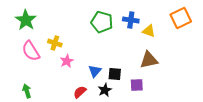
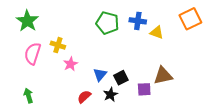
pink semicircle: (31, 51) -> (33, 54), turned 50
brown triangle: (149, 60) -> (163, 76), moved
black square: (115, 74) -> (121, 78), turned -32

